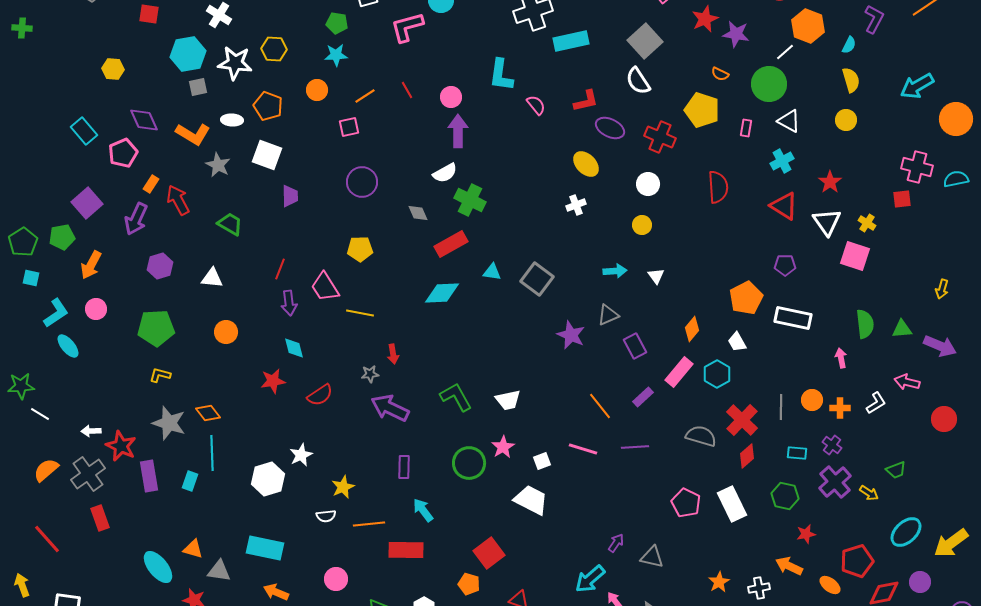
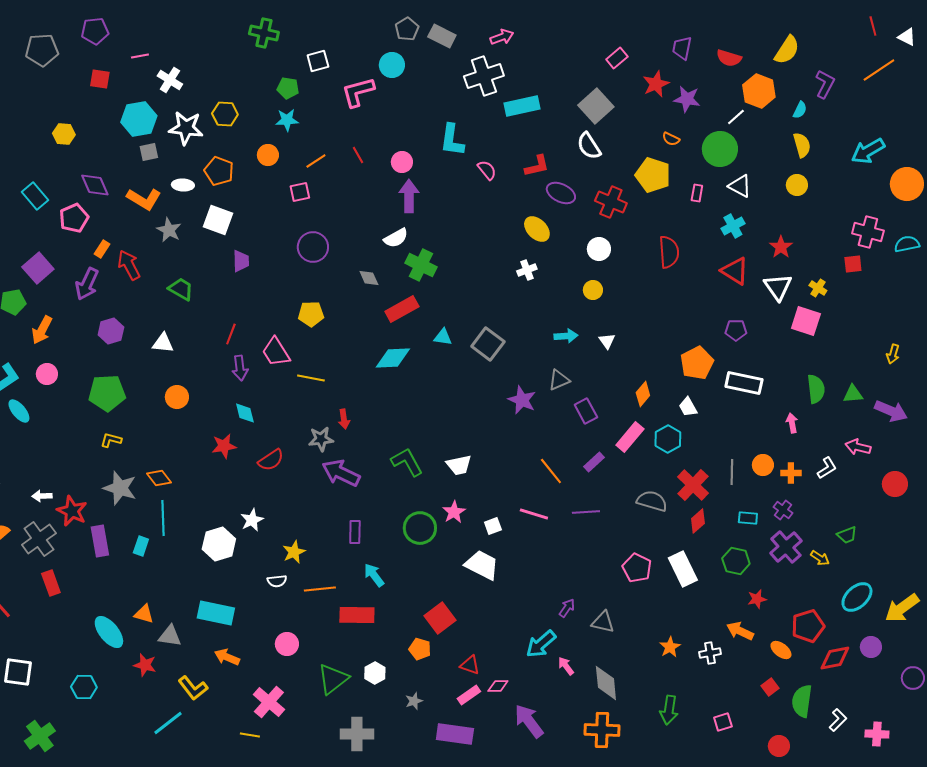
gray star: (370, 374) -> (321, 439), size x1.4

